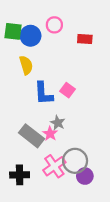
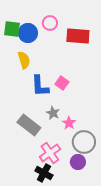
red rectangle: (85, 39) -> (78, 36), size x1.6
pink star: (50, 134) -> (69, 123), moved
gray circle: (75, 161) -> (84, 142), moved
black cross: (20, 175) -> (44, 173), moved, turned 30

